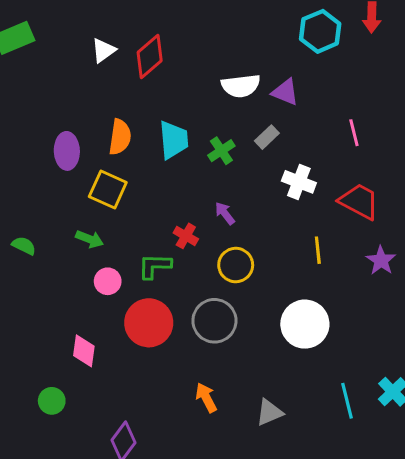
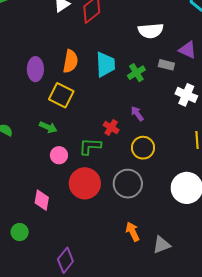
purple triangle: (285, 92) -> (188, 50), moved
gray rectangle: (267, 137) -> (166, 65), turned 56
orange arrow: (206, 398) -> (133, 232), moved

